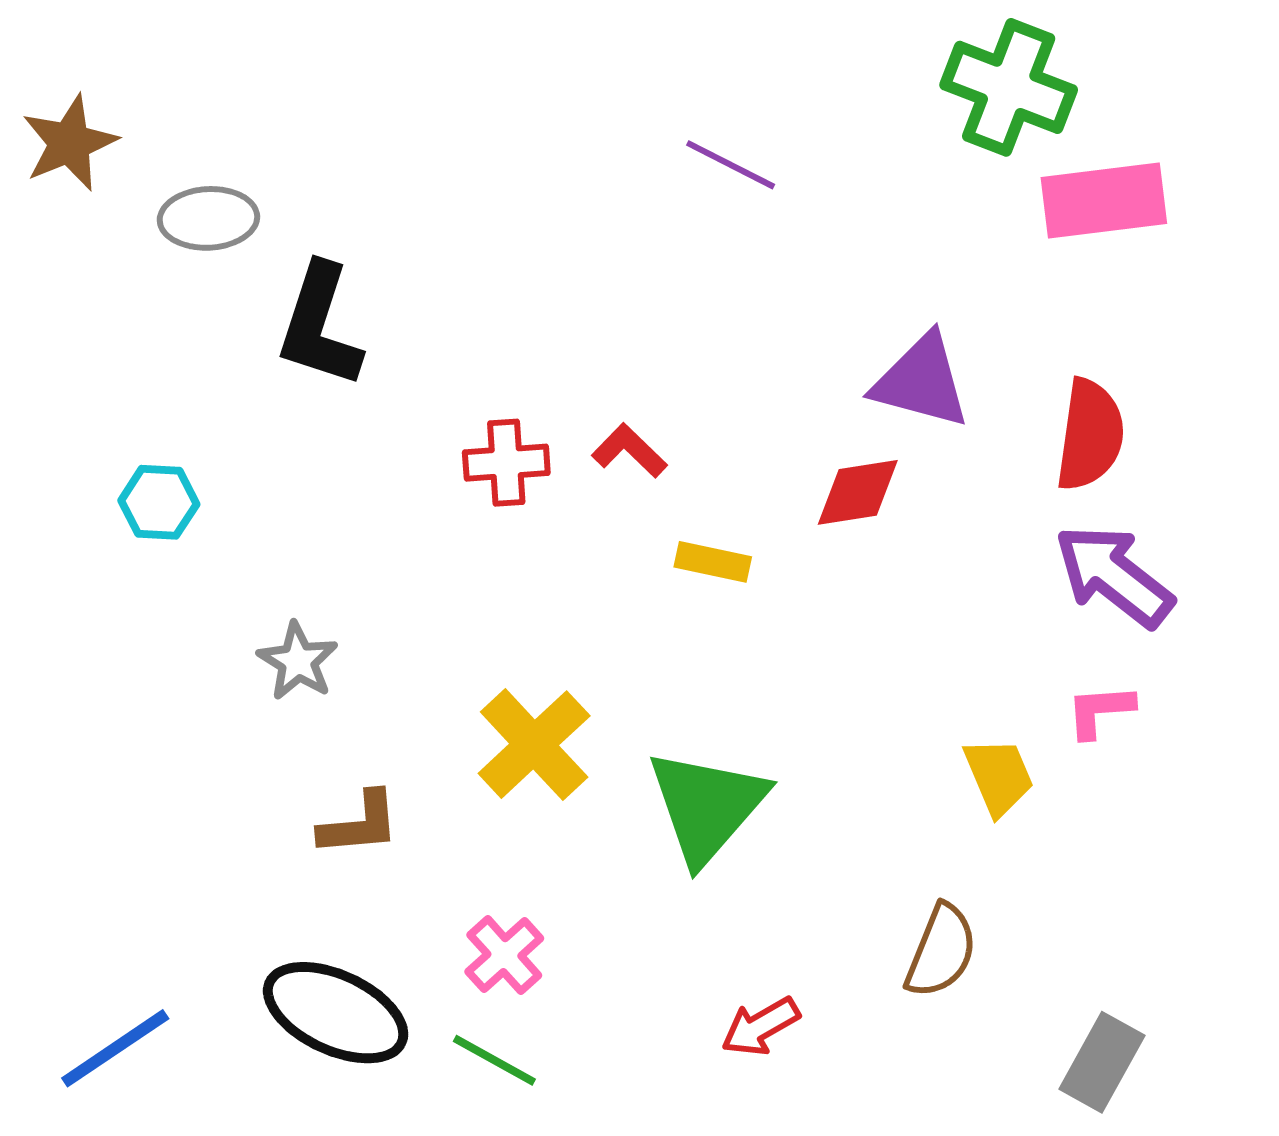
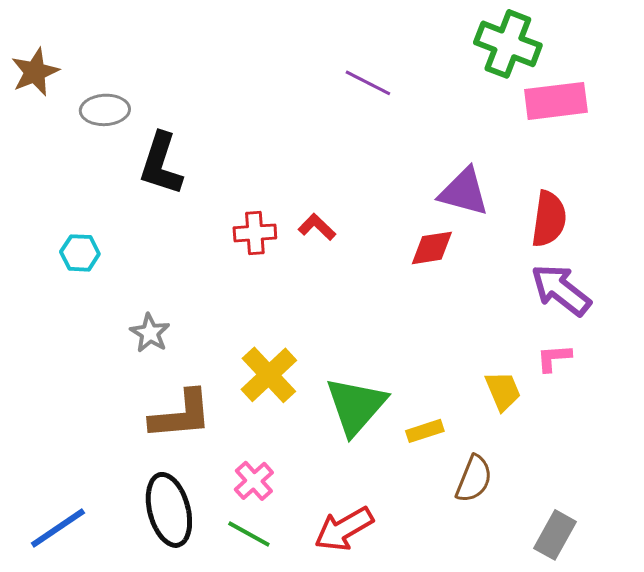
yellow rectangle: (713, 562) -> (425, 431), moved, turned -30
brown L-shape: (359, 824) -> (181, 415), size x1.5
black ellipse: (336, 1013) -> (169, 510), turned 50
red arrow: (760, 1027) -> (344, 529), moved, size x1.5

